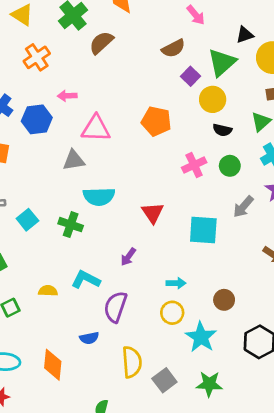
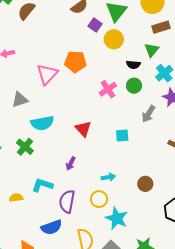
pink triangle: (96, 128) -> (47, 74), moved, turned -40
black semicircle: (222, 130) -> (133, 65), moved
green cross: (71, 225) -> (25, 147), turned 30
cyan square: (203, 230) -> (122, 135), size x0.6
yellow circle: (172, 313) -> (99, 199), moved
cyan star: (201, 337) -> (117, 218), moved
blue semicircle: (89, 338) -> (52, 227), size x1.5

